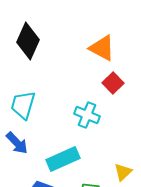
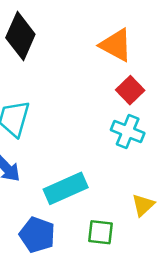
cyan cross: (87, 115) -> (128, 132), moved

